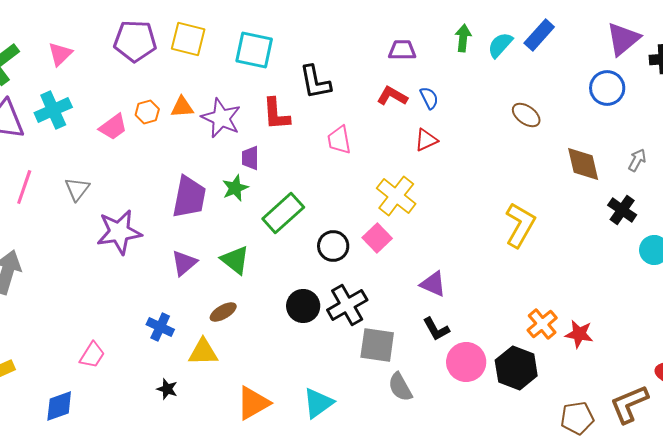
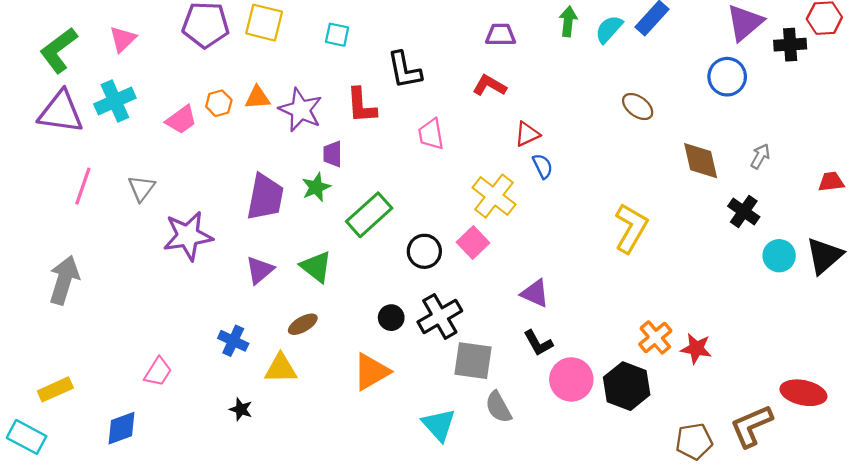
cyan square: (254, 50) -> (337, 35), size x0.6
blue semicircle: (429, 98) -> (543, 166), moved
black circle: (303, 306) -> (391, 318), size x0.7
orange triangle: (253, 403) -> (371, 372), moved
cyan triangle: (318, 403) -> (439, 425), moved, turned -36

